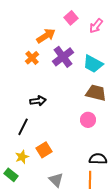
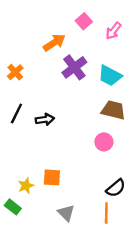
orange cross: (32, 58) -> (15, 72), moved
black line: (23, 127) -> (16, 114), moved
orange square: (44, 150) -> (52, 177), turned 35
black semicircle: (98, 159) -> (116, 188), turned 138

